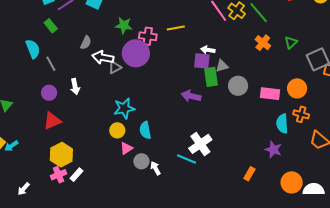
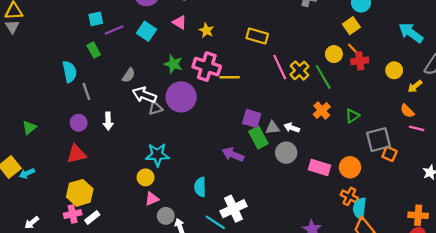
pink cross: (148, 36) -> (207, 67), moved, size x1.4
white arrow: (208, 50) -> (292, 128), moved
green rectangle: (211, 77) -> (258, 138), turned -30
cyan semicircle: (282, 124) -> (360, 208), moved
cyan semicircle: (145, 130) -> (200, 187), moved

